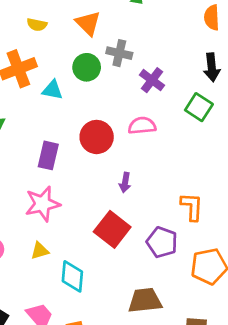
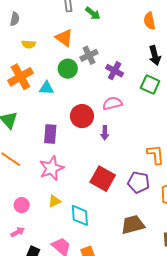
gray cross: (119, 53) -> (89, 55), turned -30
purple arrow: (125, 182) -> (105, 133), moved

